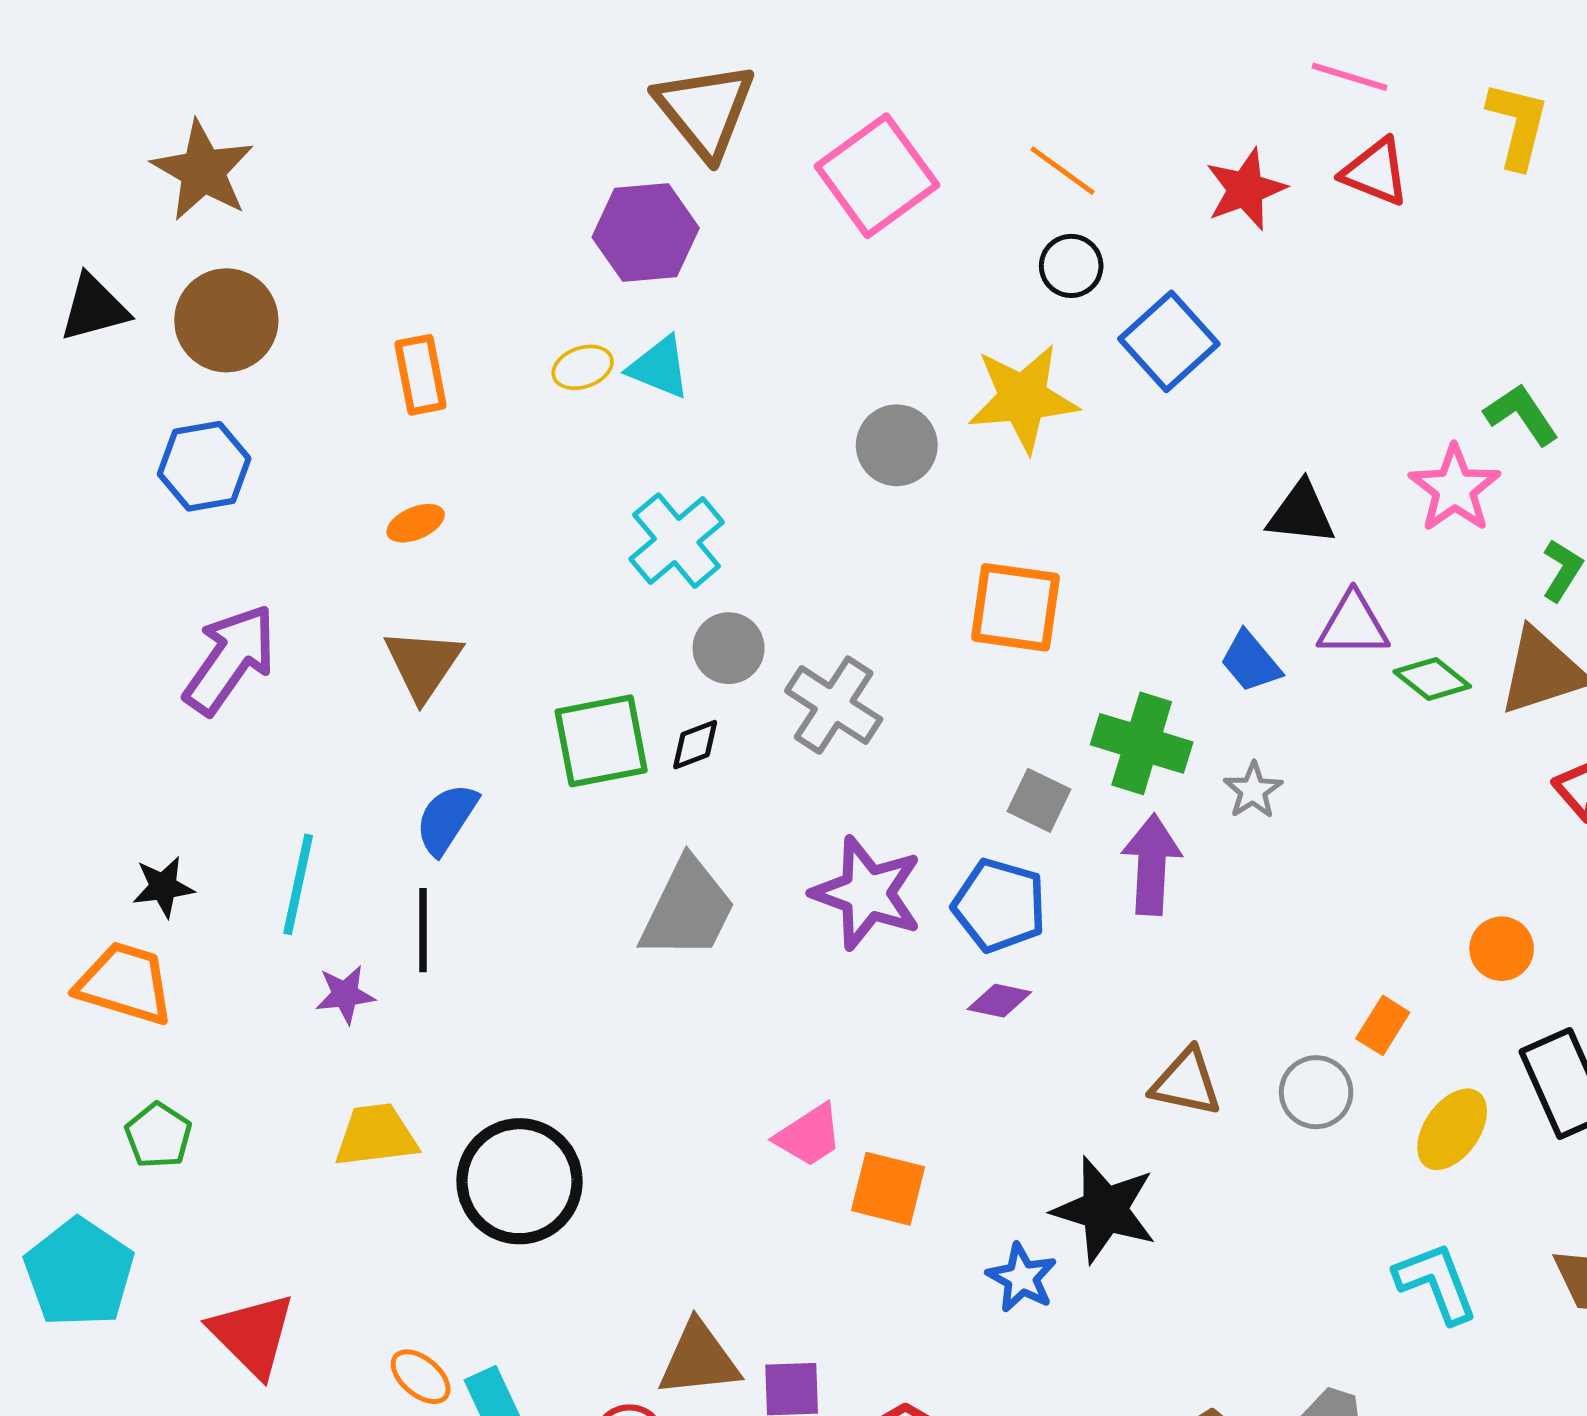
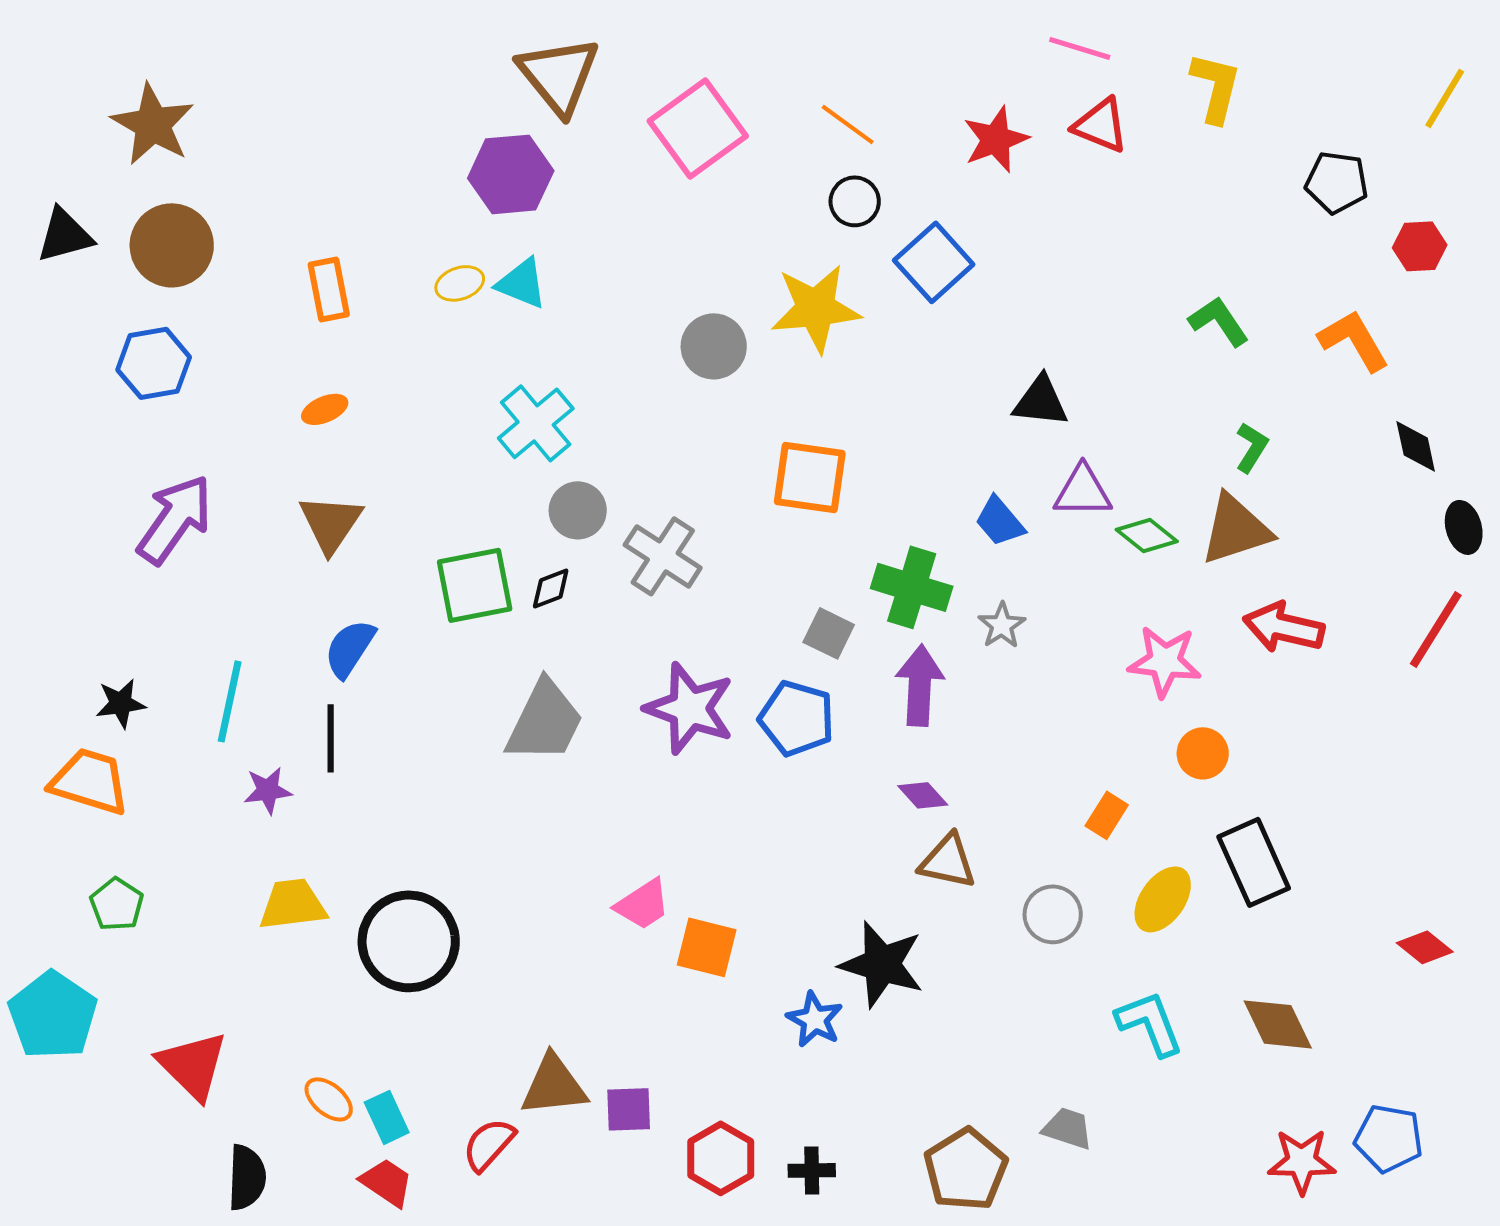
pink star: (1455, 489) -> (1165, 661), moved, turned -30
purple diamond: (999, 1001) -> (923, 795), moved, turned 36
gray circle: (1316, 1092) -> (1053, 914), moved

